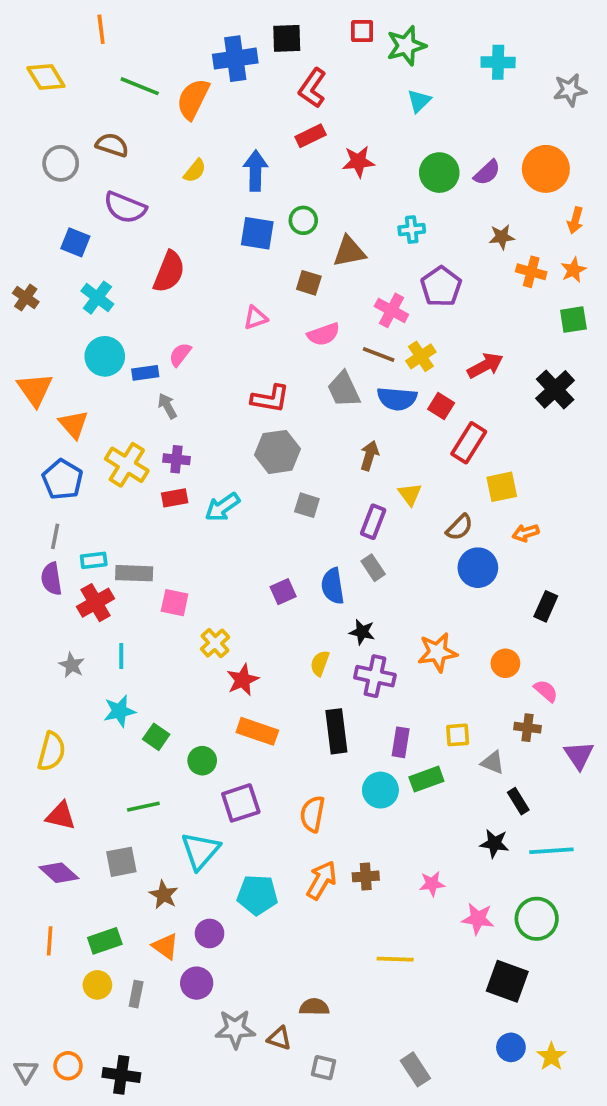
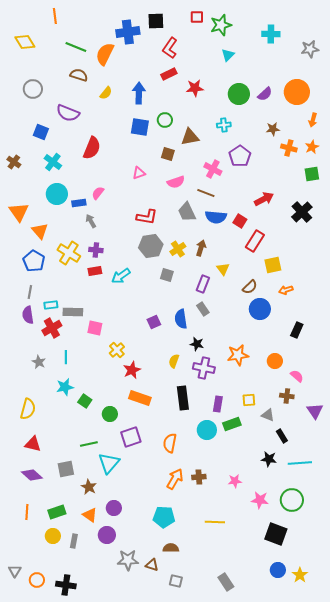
brown semicircle: (112, 145) -> (79, 75), moved
yellow cross: (421, 356) -> (178, 249), moved
green line: (143, 807) -> (89, 444), moved
cyan pentagon: (257, 895) -> (164, 517), moved
gray triangle: (26, 1071) -> (15, 571), moved

